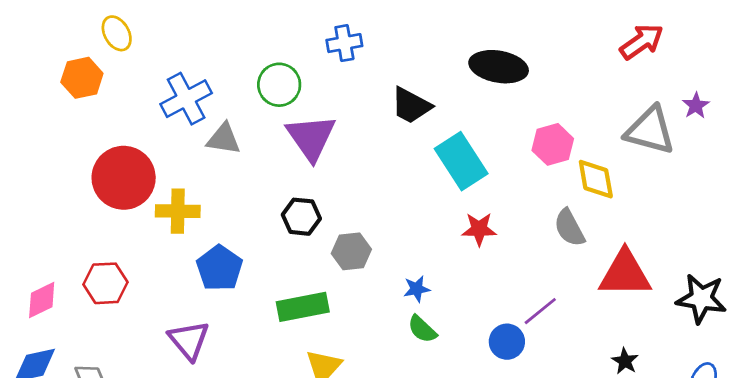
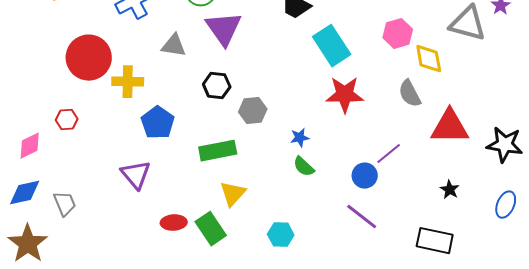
gray triangle: (224, 139) -> (174, 46), moved
red star: (479, 229) -> (345, 95), size x1.5
red hexagon: (106, 283) -> (67, 120), moved, size x0.7

